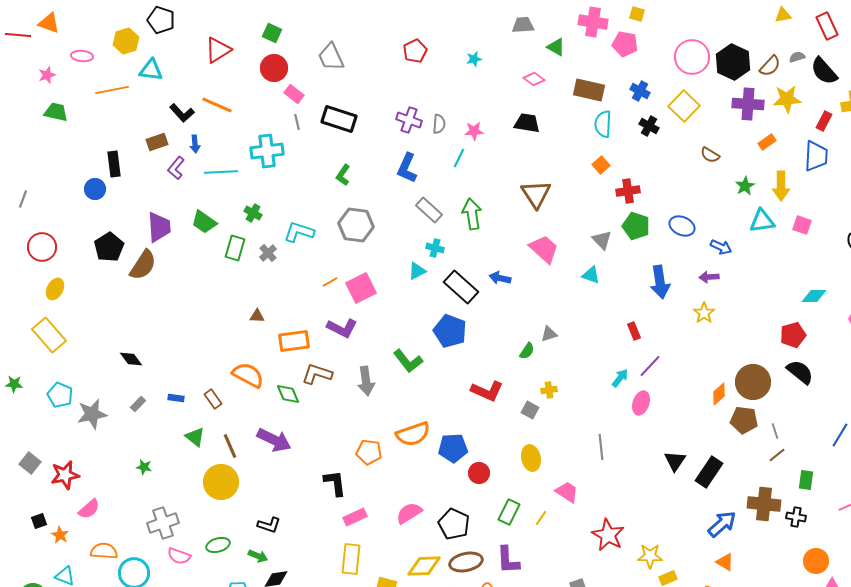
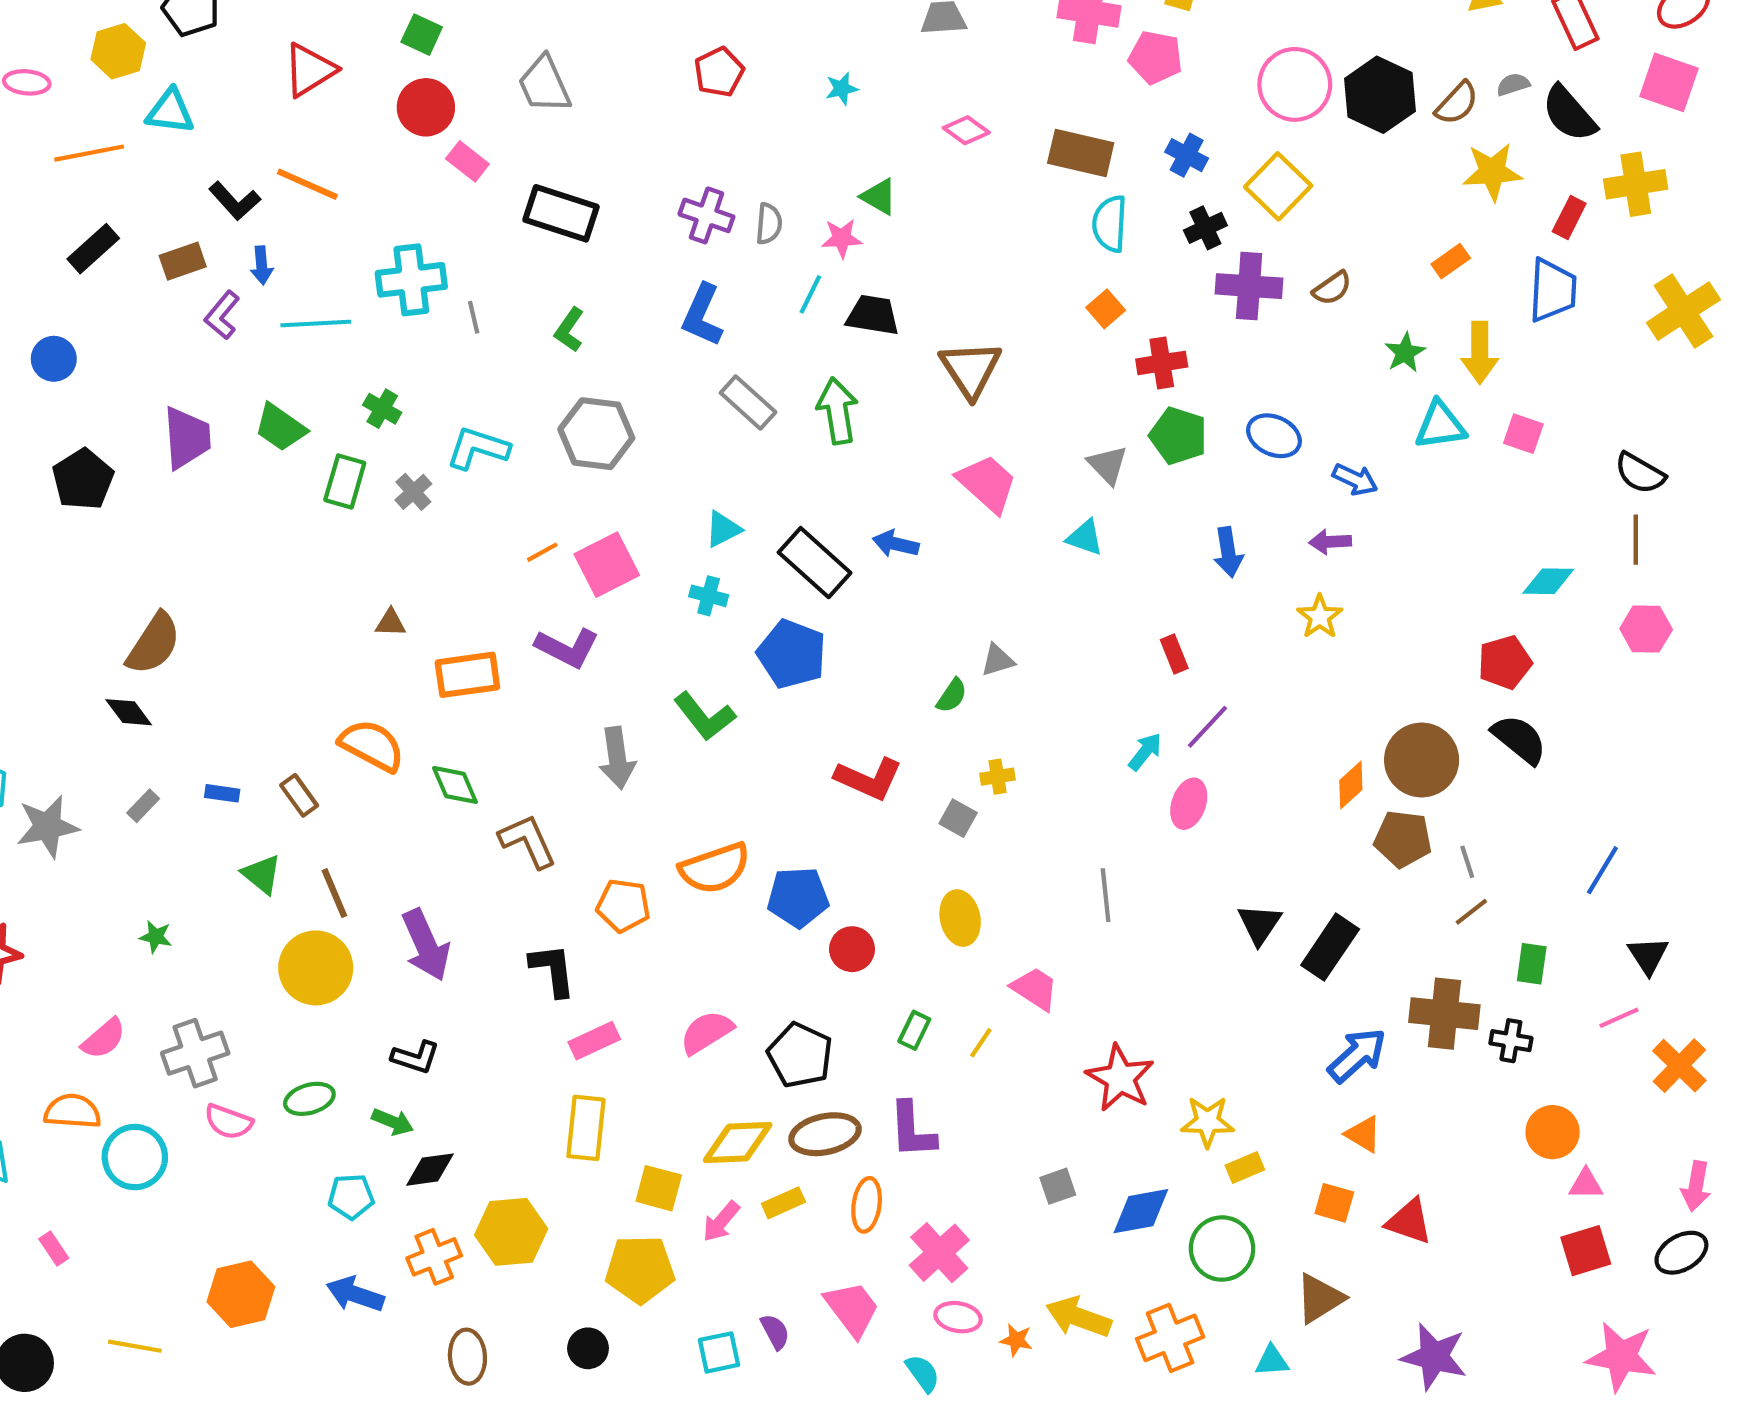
green triangle: (556, 47) -> (879, 197), moved
purple cross: (748, 104) -> (1249, 286), moved
gray line: (297, 122) -> (474, 317), moved
black trapezoid: (527, 123) -> (873, 315), moved
black cross: (649, 126) -> (1205, 228), turned 36
brown semicircle: (710, 155) -> (1332, 288), turned -66
black rectangle: (114, 164) -> (93, 249), moved, turned 55
cyan cross: (435, 248) -> (709, 596), moved
brown semicircle: (143, 265) -> (154, 644), moved
blue arrow: (660, 282) -> (1228, 552), size x0.7
brown L-shape: (317, 374) -> (528, 841), moved, turned 48
purple arrow: (274, 440) -> (426, 945), moved, turned 40
pink semicircle: (89, 509) -> (104, 1039), moved
green rectangle: (509, 512) -> (914, 1030), size x0.7

